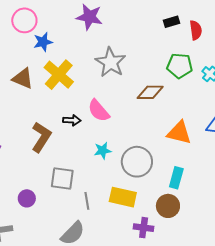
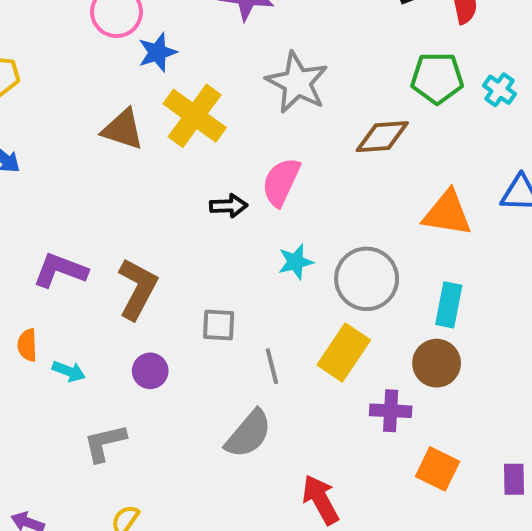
pink semicircle: (99, 111) -> (281, 182), turned 70
brown L-shape: (41, 137) -> (137, 289), moved
gray square: (62, 179) -> (219, 325), size x0.7
yellow rectangle: (123, 197) -> (344, 353), turned -64

